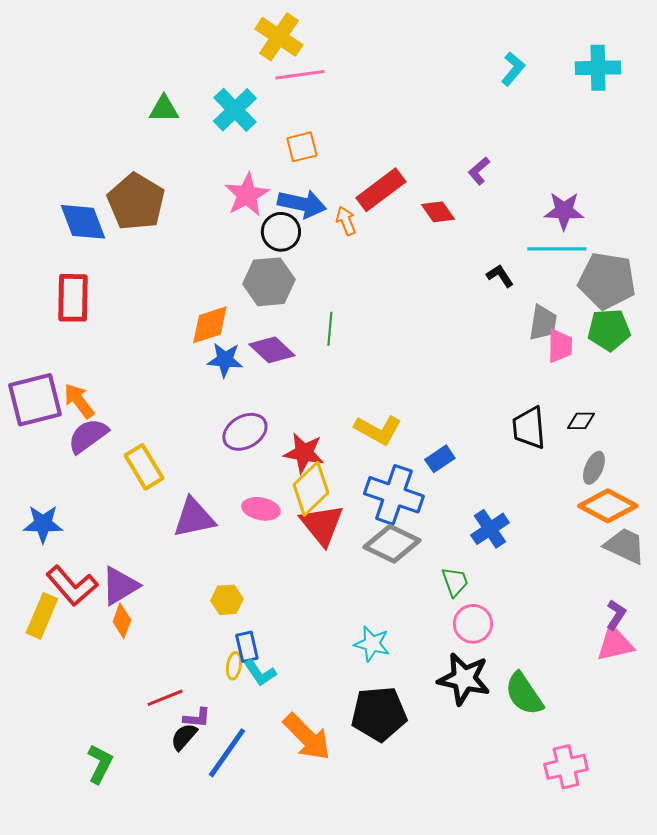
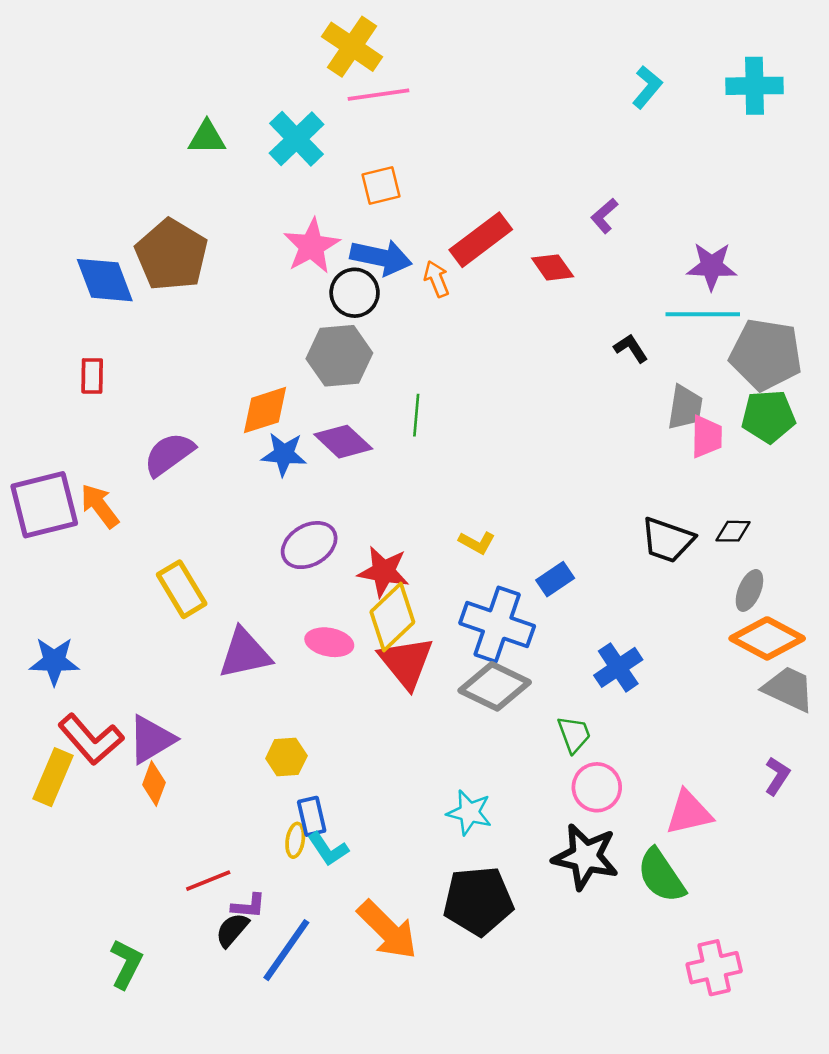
red rectangle: (73, 298) -> (92, 376), size x0.6
black trapezoid: (529, 428) -> (667, 540), turned -66
yellow L-shape: (378, 430) -> (477, 543), size x0.6
purple semicircle: (88, 436) -> (169, 454), moved
pink triangle: (615, 644) -> (689, 813), moved

